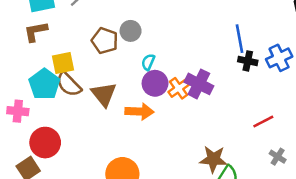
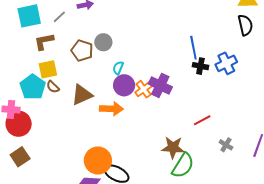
brown L-shape: (36, 32) -> (44, 42), moved
brown semicircle: (69, 84) -> (53, 87), size x0.6
brown triangle: (104, 94) -> (82, 95), turned 45
red line: (263, 122) -> (202, 120), moved
red circle: (45, 143) -> (19, 124), moved

